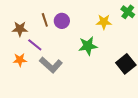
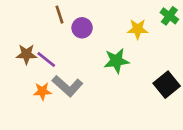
brown line: (45, 20) -> (60, 15), moved
brown star: (20, 29) -> (26, 54), moved
orange star: (20, 60) -> (42, 91), moved

